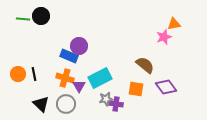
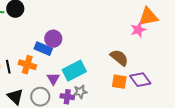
orange triangle: (174, 24) -> (148, 17), size x1.5
orange cross: (65, 78) -> (27, 65), moved
orange square: (136, 89) -> (119, 82), moved
purple cross: (116, 104) -> (67, 97), moved

